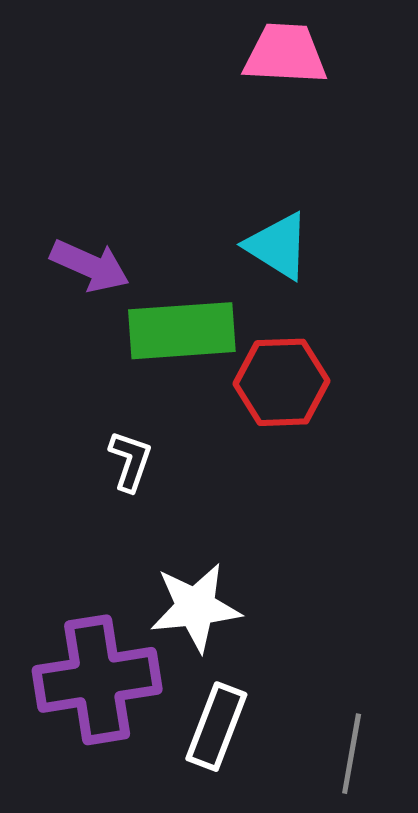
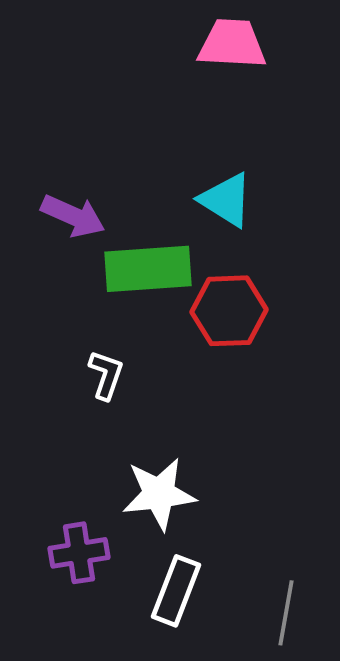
purple cross: (97, 680) -> (79, 553), size x0.6

